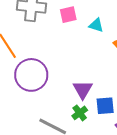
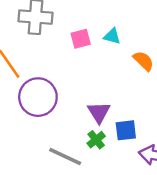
pink square: (68, 15) -> (81, 39), moved

